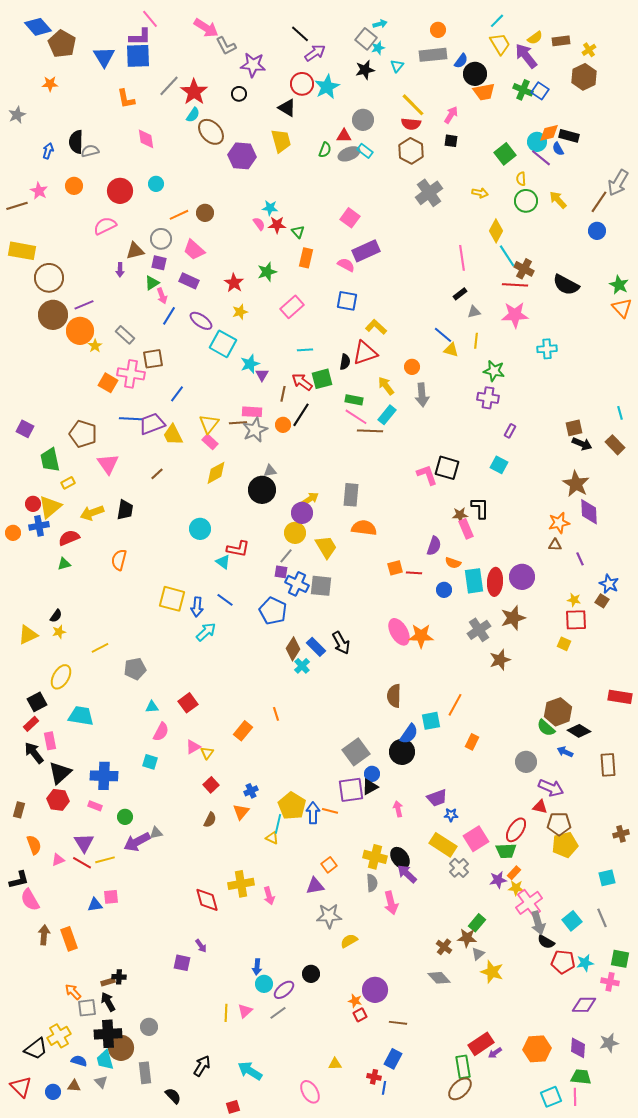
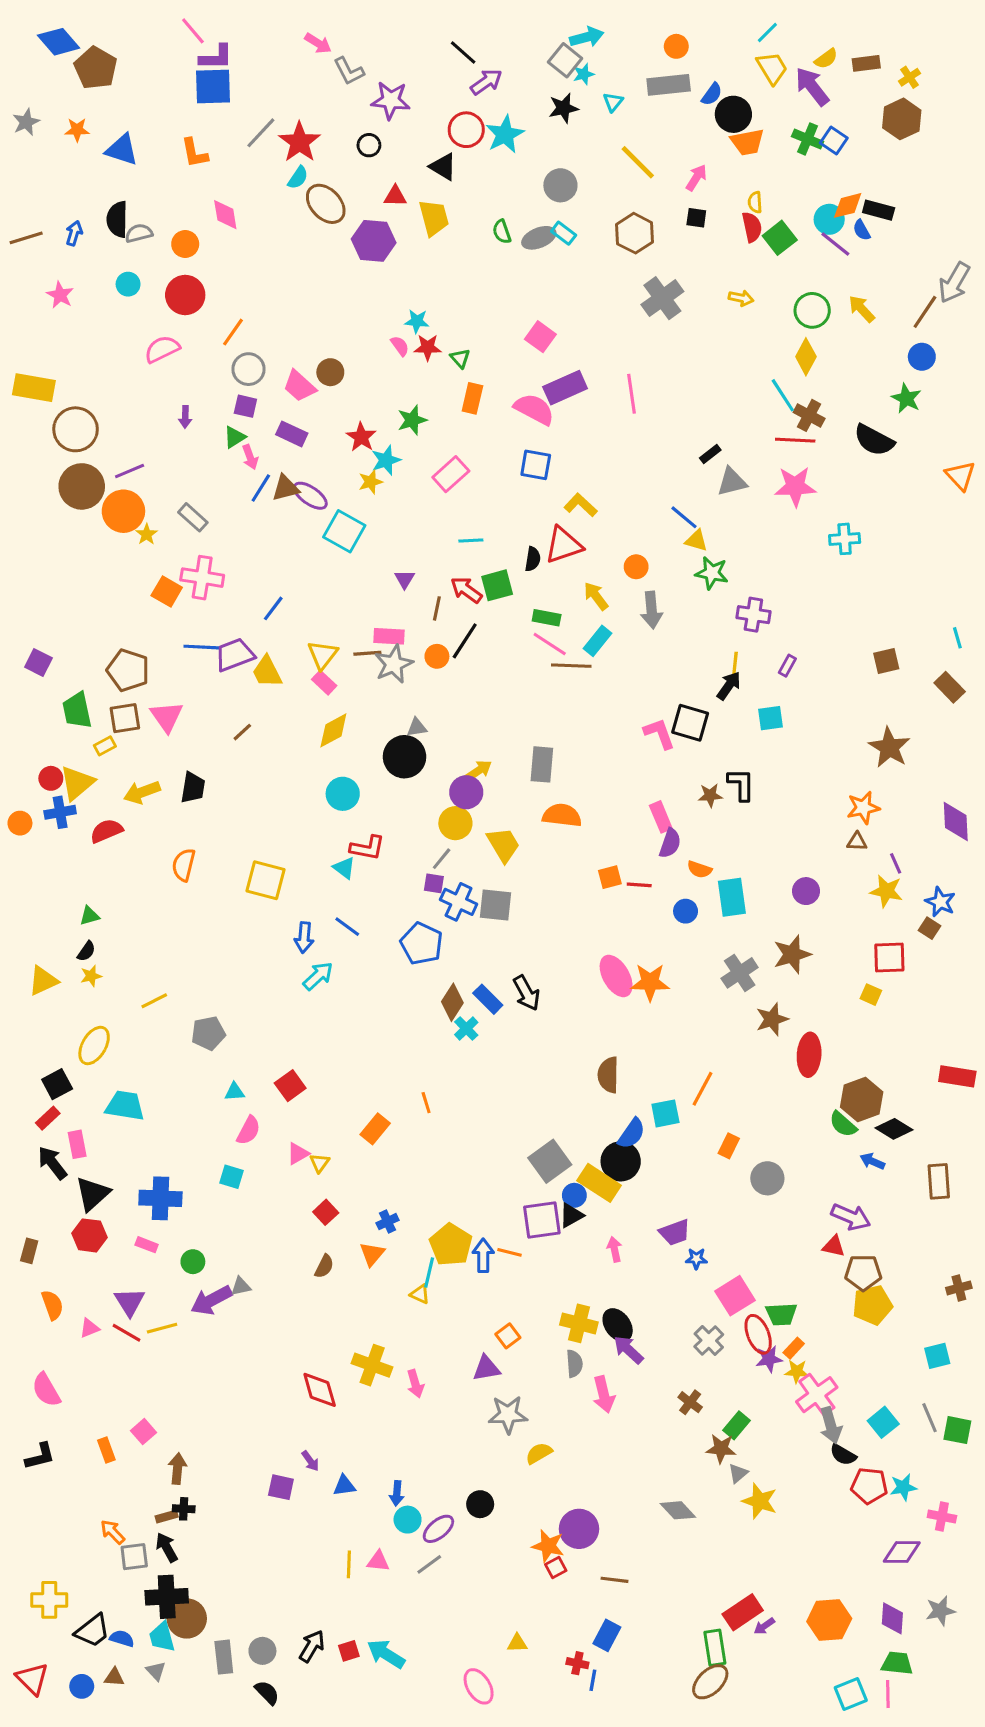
pink line: (150, 19) -> (193, 31), moved
cyan arrow: (380, 24) -> (587, 37), size x1.5
pink arrow: (206, 28) -> (318, 43), size x0.7
blue triangle: (104, 57) -> (122, 150), moved, turned -40
gray star: (17, 115) -> (26, 122), moved
red semicircle: (411, 124) -> (752, 227), moved, turned -108
red triangle: (344, 136) -> (395, 196), moved
green semicircle: (325, 150) -> (502, 232), turned 140
yellow semicircle: (521, 179) -> (755, 202), moved
cyan circle: (156, 184) -> (128, 284), moved
orange circle: (74, 186) -> (185, 244), moved
brown line: (17, 206) -> (26, 238), moved
brown circle: (205, 213) -> (330, 372), moved
orange line: (179, 215) -> (233, 332), moved, turned -30
yellow diamond: (496, 231) -> (806, 357), moved
brown triangle: (135, 251) -> (286, 488), moved
pink line: (462, 258) -> (631, 394), moved
pink semicircle: (346, 265) -> (534, 409), size x1.5
green star: (619, 285) -> (906, 398), moved
gray triangle: (474, 312) -> (732, 482), size x1.5
yellow line: (476, 341) -> (735, 664), moved
brown square: (153, 359) -> (125, 718), moved
cyan star: (250, 364) -> (386, 460), moved
green star: (494, 371) -> (712, 573), moved
black arrow: (582, 444) -> (729, 686), moved, turned -78
cyan square: (499, 465) -> (770, 718), turned -36
purple diamond: (589, 512) -> (956, 822), moved
cyan circle: (200, 529) -> (343, 794), moved
pink rectangle: (466, 529) -> (661, 817), moved
green triangle: (64, 564) -> (89, 916), moved
purple circle: (522, 577) -> (806, 891), size x0.7
red ellipse: (495, 582) -> (809, 1055), moved
yellow square: (172, 599) -> (265, 880), moved
yellow star: (574, 600) -> (886, 891), moved, size x1.5
gray circle: (526, 762) -> (767, 1178), moved
red ellipse: (516, 830) -> (758, 1334), moved, turned -55
yellow rectangle: (443, 845) -> (599, 1183), moved
black L-shape: (19, 880) -> (40, 1456), moved
yellow cross: (241, 884) -> (372, 1365), turned 30
pink square: (111, 897) -> (143, 1432), moved, turned -35
blue triangle: (95, 905) -> (344, 1486), moved
brown arrow: (44, 935) -> (177, 1469), moved
orange rectangle: (69, 939) -> (106, 1450), size x0.7
brown cross: (444, 947) -> (690, 1402), moved
green square: (620, 959) -> (957, 1430), moved
orange star: (355, 1001) -> (548, 1546), size x1.5
pink triangle: (245, 1011) -> (378, 1561), turned 49
gray circle: (149, 1027) -> (262, 1651), moved
yellow cross: (59, 1036) -> (49, 1600), moved, turned 30
black trapezoid: (36, 1049) -> (93, 1631), moved
red square: (233, 1107) -> (349, 1651), moved

